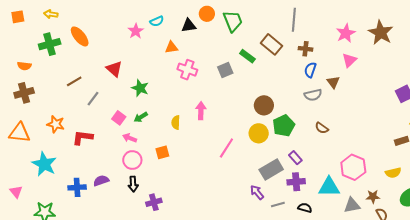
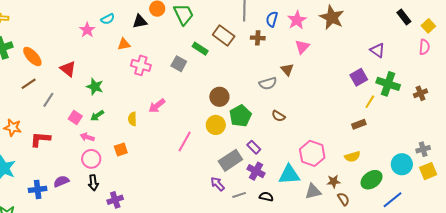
orange ellipse: (80, 36) -> (32, 57), moved
gray square: (225, 70) -> (179, 64), turned -35
blue semicircle: (310, 70) -> (272, 19), moved
pink arrow: (201, 111) -> (157, 106), turned -126
purple cross: (296, 182) -> (256, 171), turned 36

